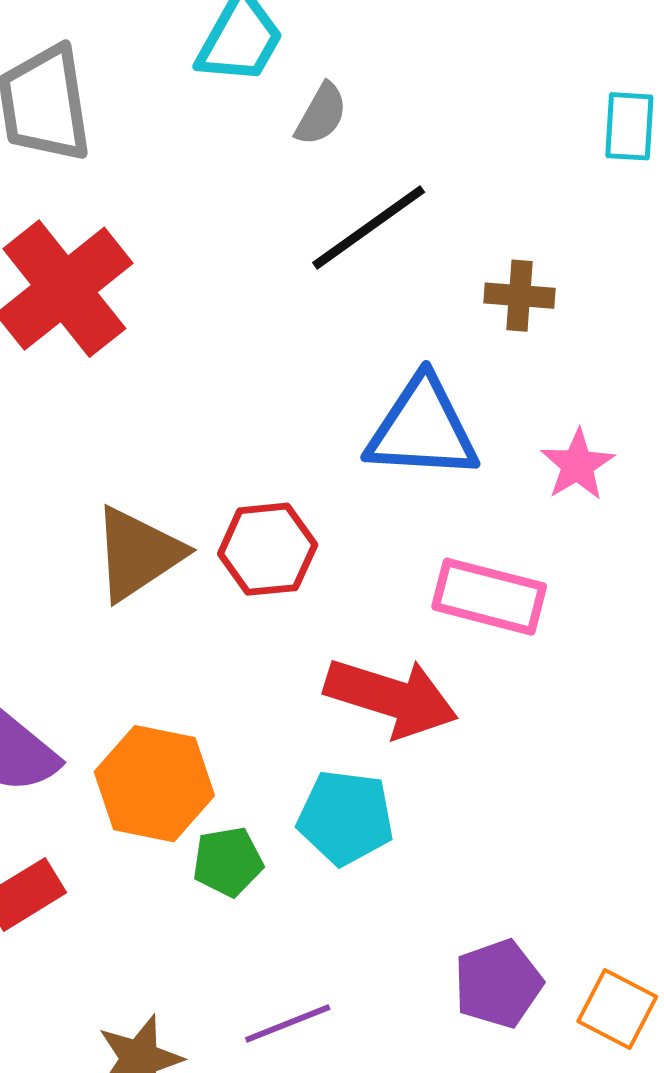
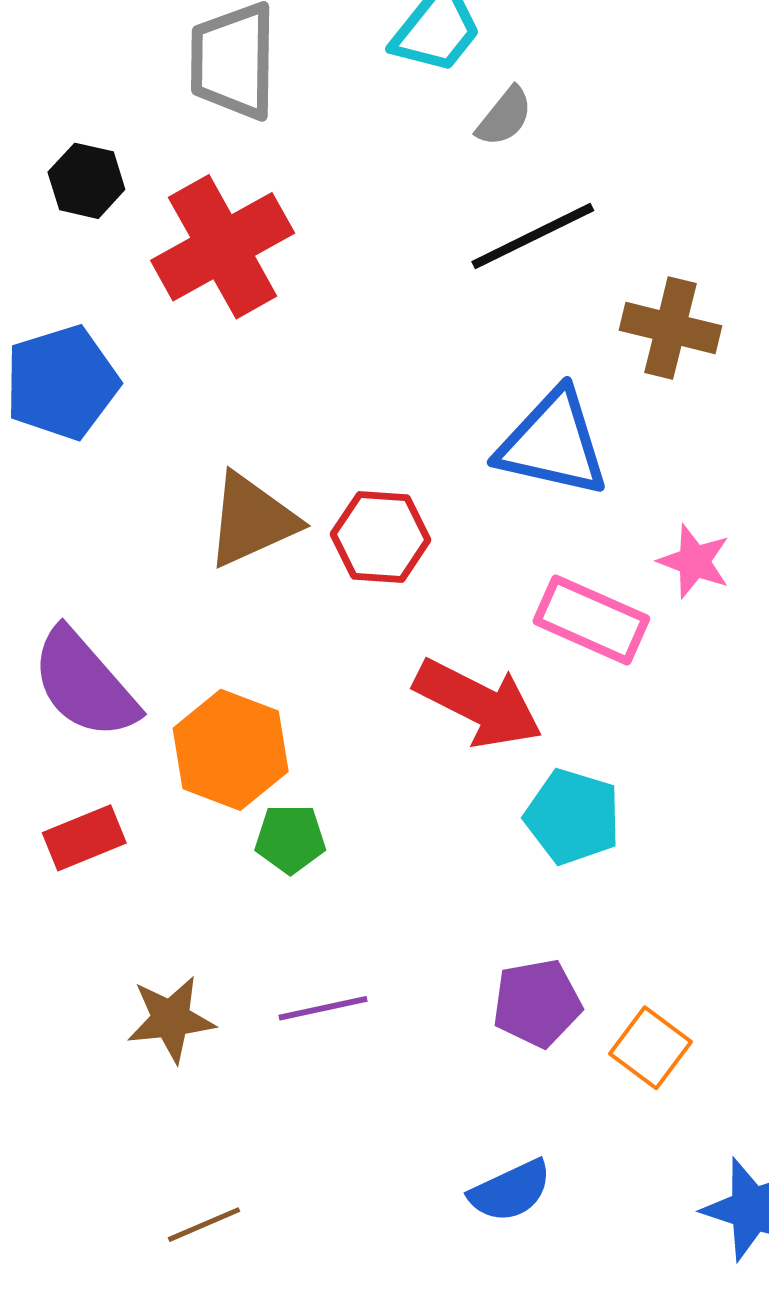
brown cross: (519, 296) -> (670, 328), size x1.4
pink star: (577, 465) -> (694, 561), moved, turned -30
cyan pentagon: (346, 818) -> (573, 817), moved

